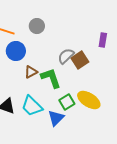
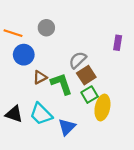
brown square: (80, 60) -> (86, 75), moved
yellow ellipse: (89, 100) -> (102, 108), turned 70
green square: (67, 102) -> (90, 95), moved

